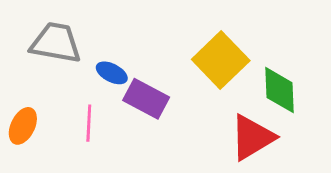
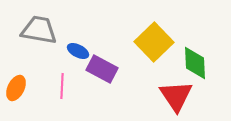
red triangle: (252, 137) -> (176, 96), turned -33

